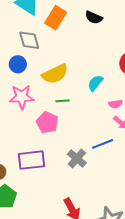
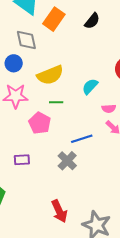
black semicircle: (94, 17) -> (92, 21), turned -78
blue line: (102, 144) -> (82, 139), moved
purple rectangle: (32, 160) -> (22, 160), size x0.6

